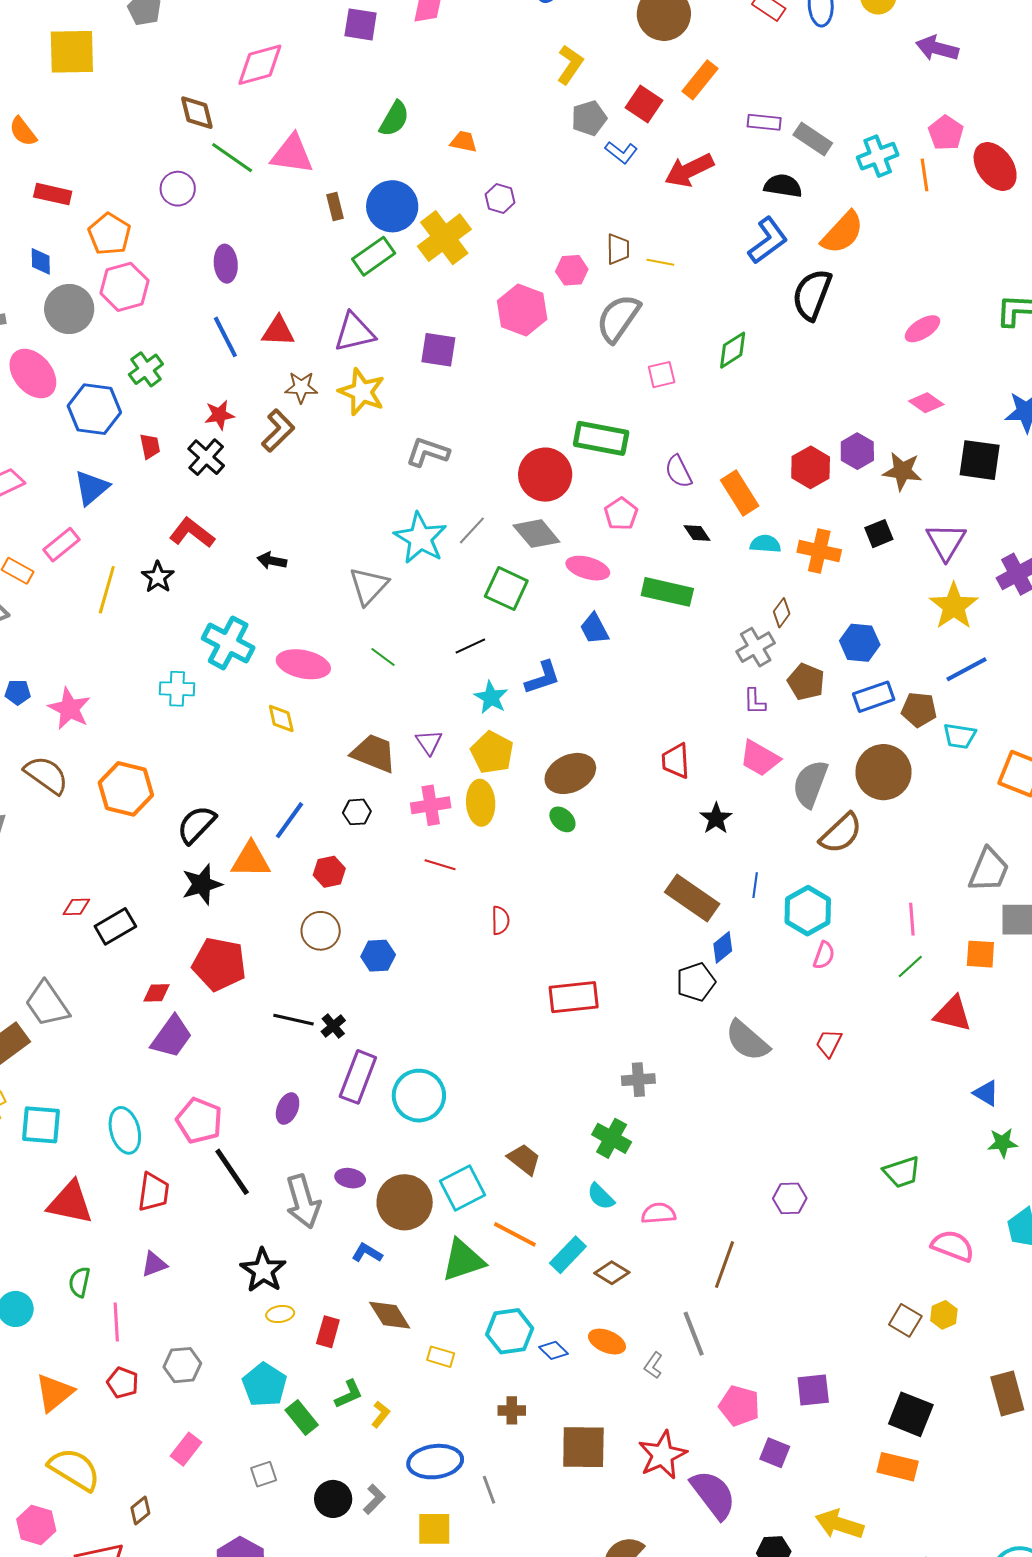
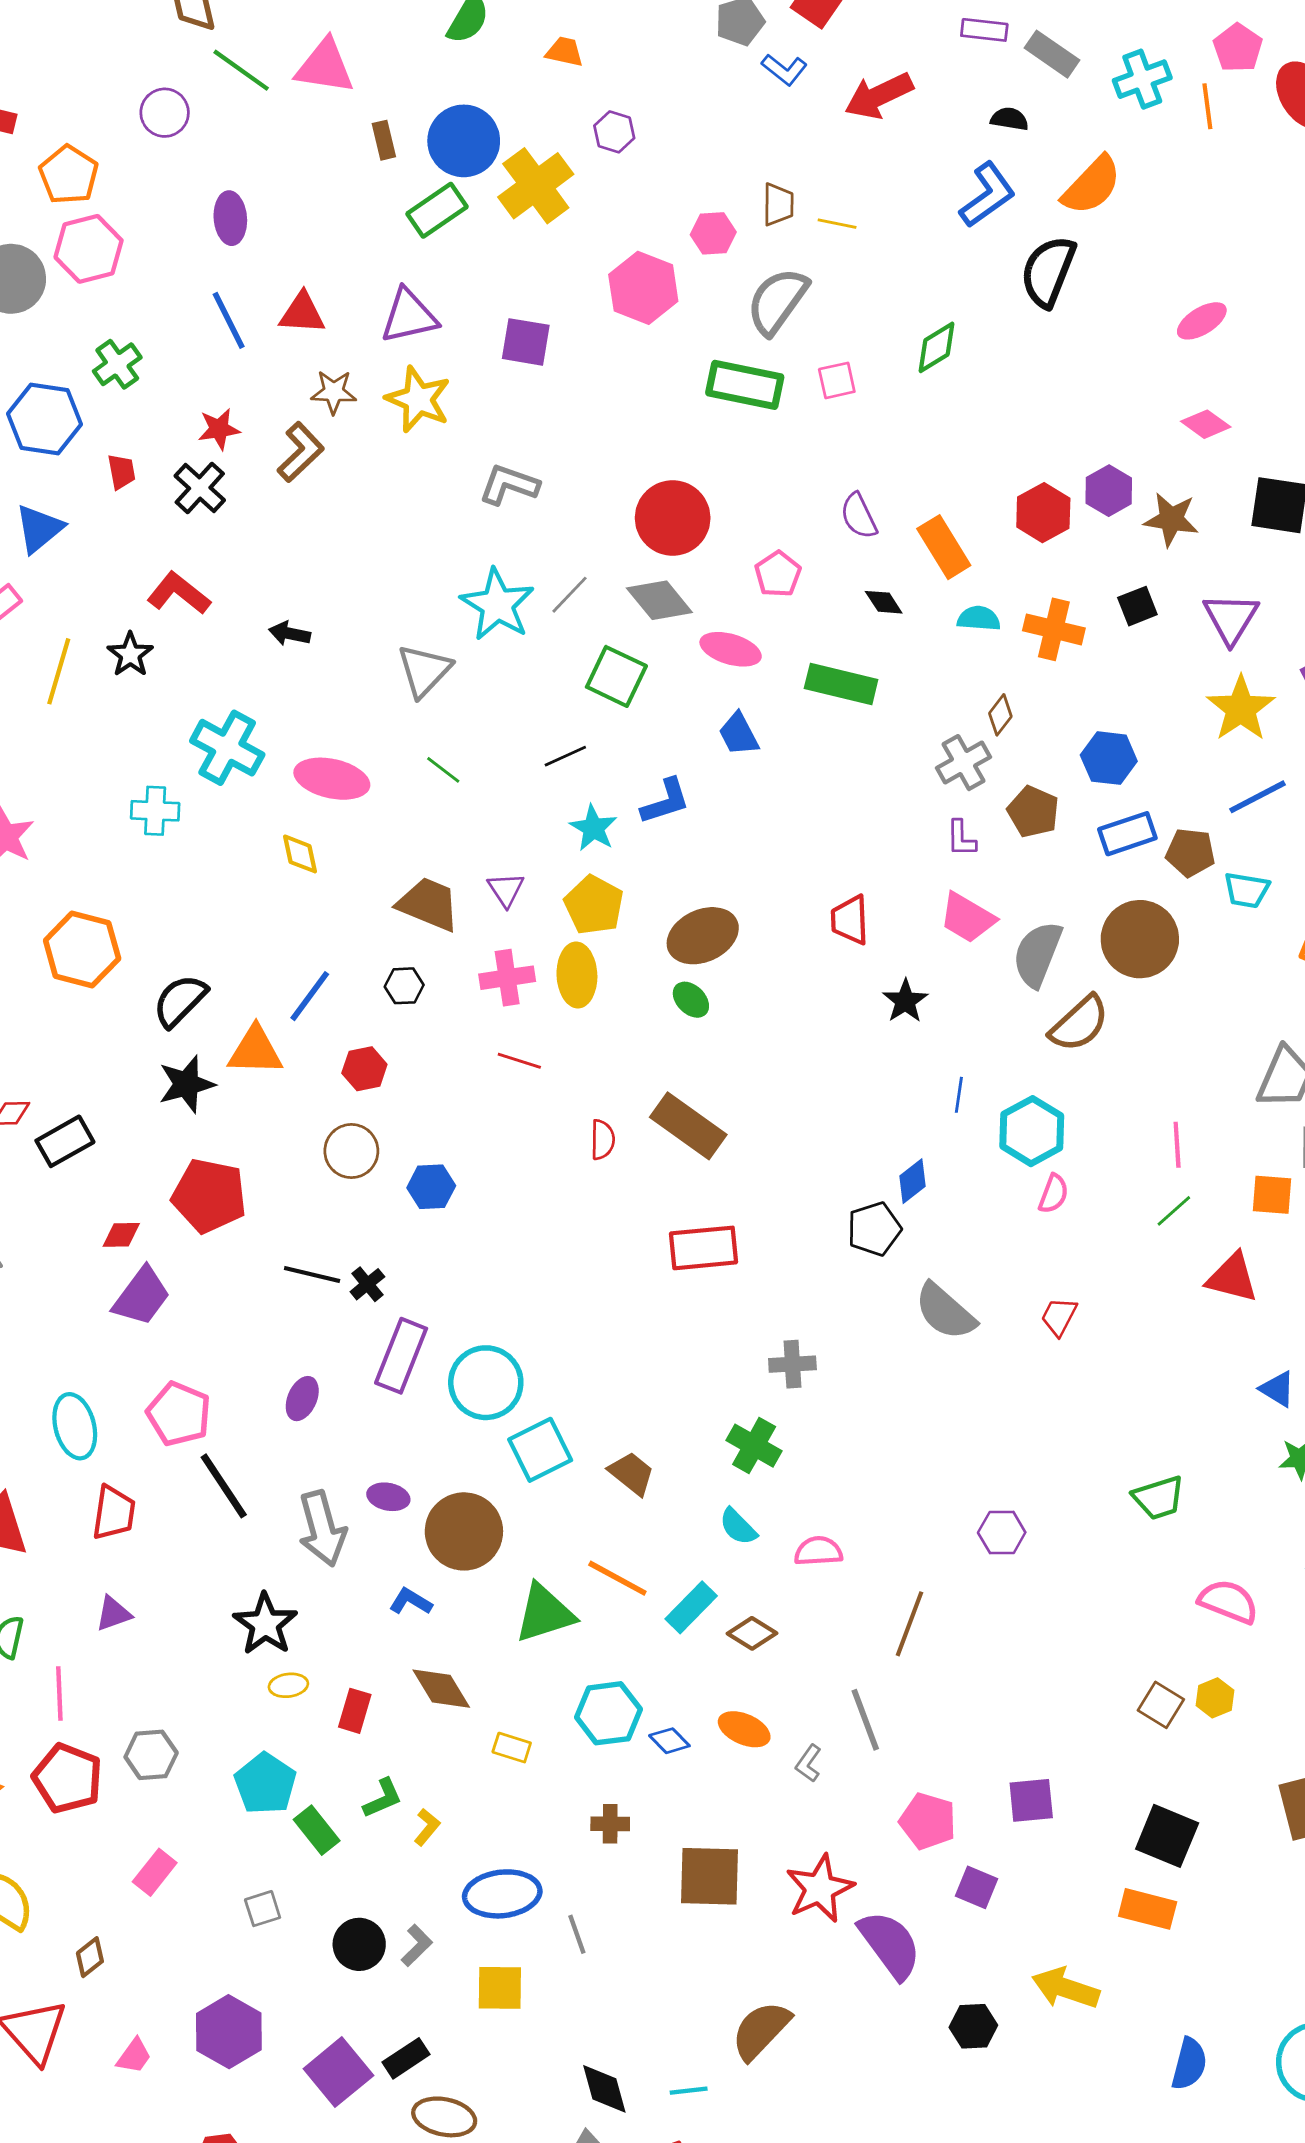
black semicircle: (783, 186) -> (1010, 119), size x0.7
green rectangle: (601, 438) -> (745, 385), moved
brown rectangle: (692, 898) -> (688, 1126), moved
cyan square: (462, 1188) -> (540, 1450), moved
red pentagon: (123, 1383) -> (67, 1778), size x1.6

